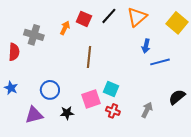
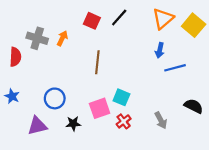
orange triangle: (137, 17) -> (163, 19), moved
orange arrow: (65, 28) -> (62, 38), moved
black semicircle: (177, 97) -> (194, 106), turned 66
gray arrow: (147, 110) -> (161, 120), turned 126
red cross: (113, 111) -> (124, 121), turned 32

